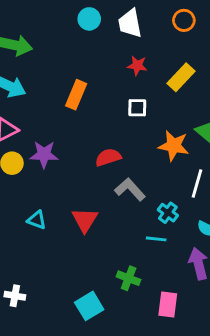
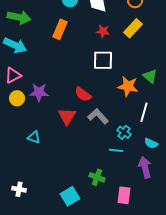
yellow rectangle: (181, 77) -> (133, 28), moved
orange rectangle: (76, 95) -> (60, 29), moved
white square: (137, 108) -> (103, 60), size x1.5
red semicircle: (108, 157) -> (83, 94), turned -126
red triangle: (85, 220) -> (67, 116), moved

